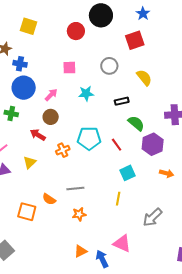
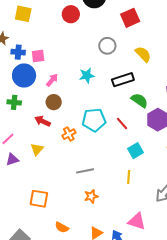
pink square: (69, 68) -> (38, 56), moved
black rectangle: (122, 101) -> (123, 80), size x1.5
orange semicircle: (49, 199) -> (62, 227), moved

